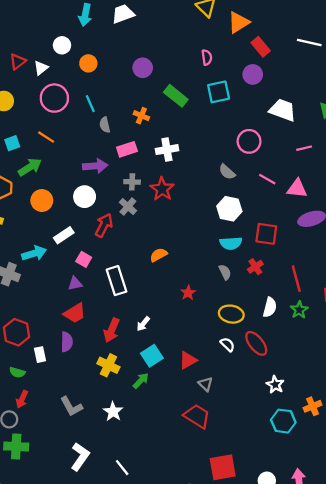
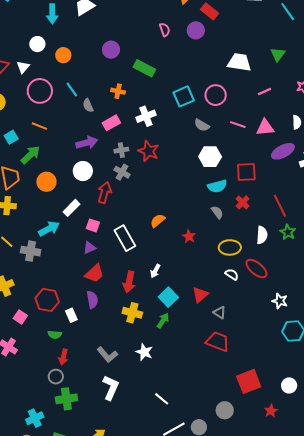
purple circle: (253, 74) -> (196, 30), moved
cyan square: (219, 92) -> (184, 96), moved
orange semicircle: (159, 255) -> (158, 221), moved
white L-shape: (80, 457) -> (111, 388), moved

